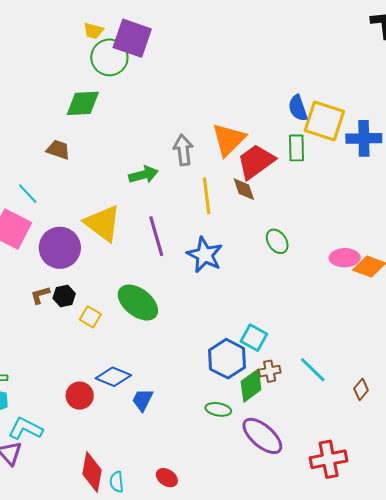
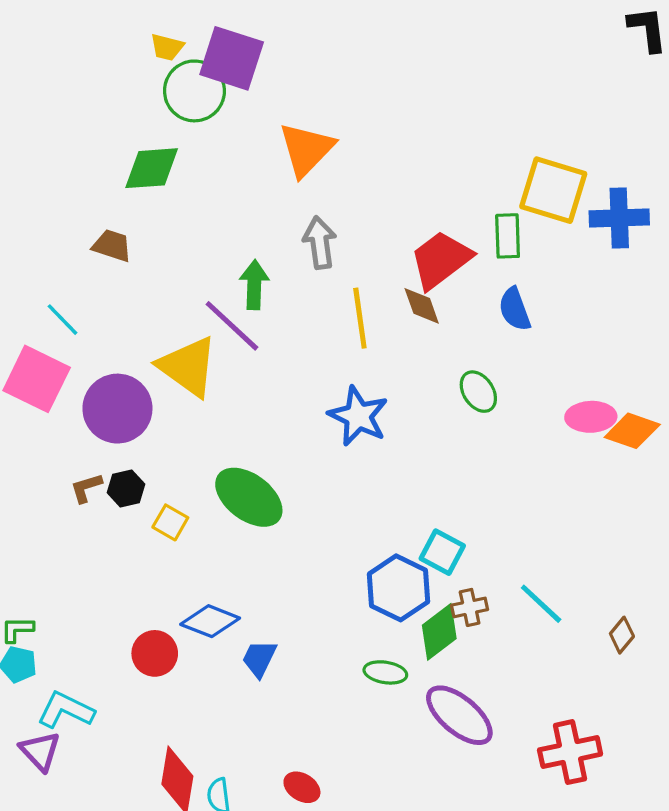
blue semicircle: (298, 108) -> (515, 309), moved
orange triangle: (229, 140) -> (306, 149), moved
green arrow: (143, 175) -> (254, 285), turned -72
purple line: (156, 236) -> (232, 326), moved, turned -30

